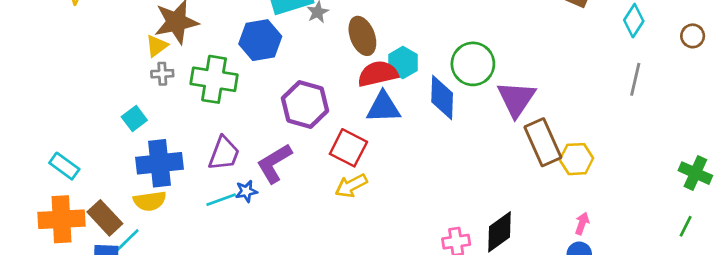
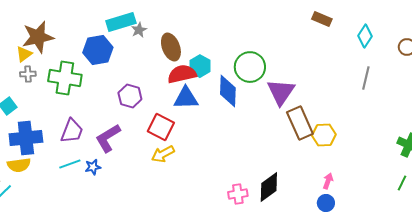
purple hexagon: (305, 104) -> (130, 96), size x0.7
blue star: (246, 191) -> (93, 167), moved

